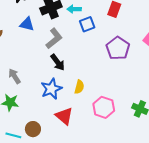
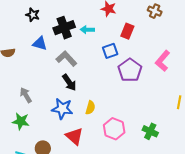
blue square: (87, 24) -> (110, 51), moved
gray L-shape: (54, 38) -> (66, 58), turned -95
blue star: (51, 89) -> (62, 109), turned 30

